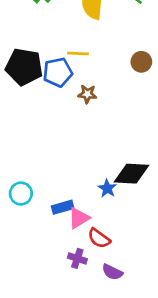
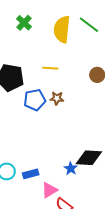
blue pentagon: (58, 72) -> (35, 100), moved
blue rectangle: (63, 207) -> (31, 174), moved

